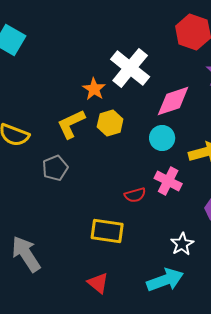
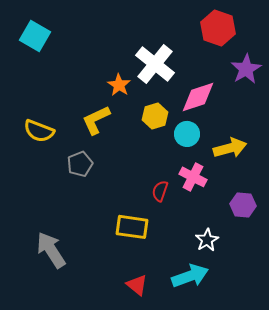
yellow hexagon: (110, 123) -> (155, 116), moved
red semicircle: (135, 195) -> (160, 191), turned 125
red triangle: (98, 283) -> (137, 285), moved

